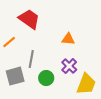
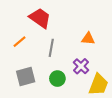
orange triangle: (68, 39) -> (88, 39), moved
gray line: (31, 59) -> (51, 48), moved

